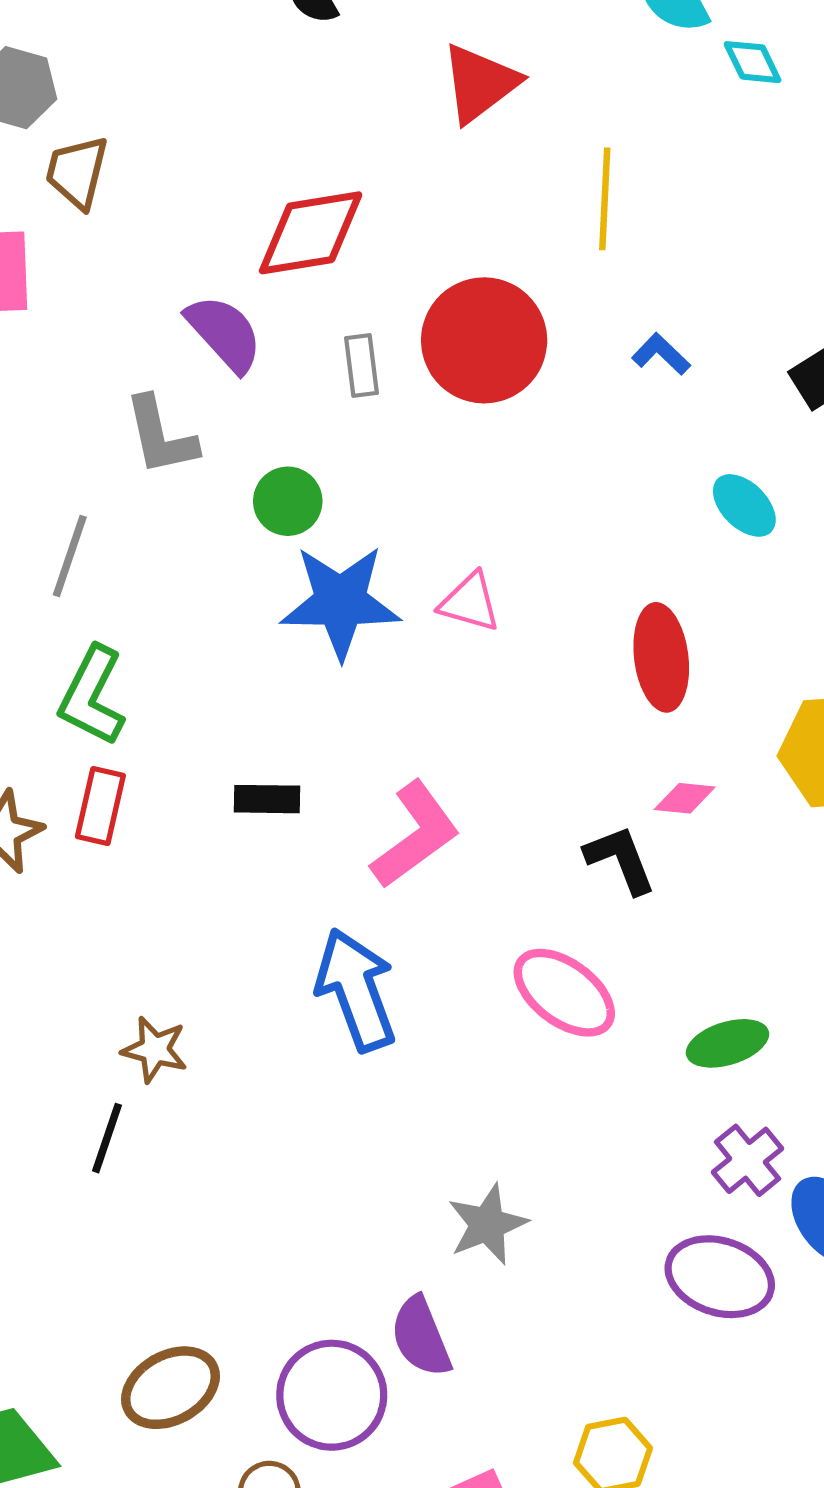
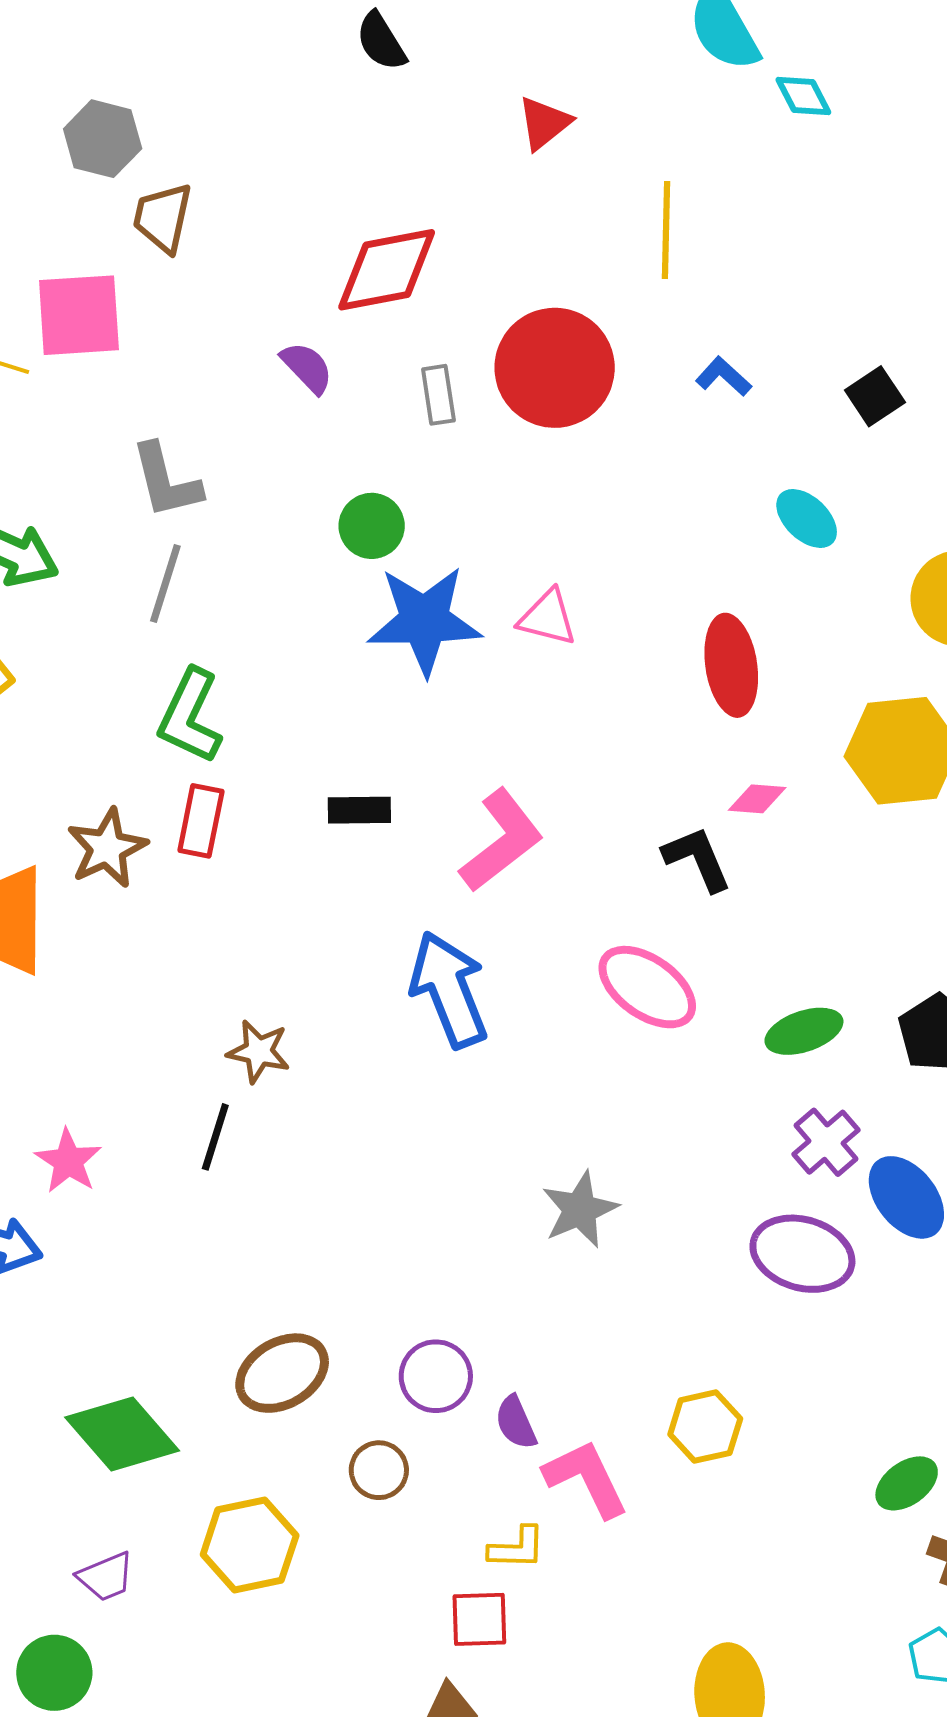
red triangle: (480, 83) -> (544, 123), size x0.7
purple semicircle: (224, 333) -> (307, 368), size x0.7
gray L-shape: (161, 436) -> (166, 481), moved
purple semicircle: (421, 1337) -> (516, 1422), moved, size x0.7
purple circle: (332, 1395) -> (436, 1376), size x0.7

